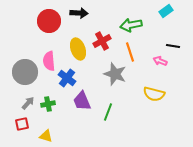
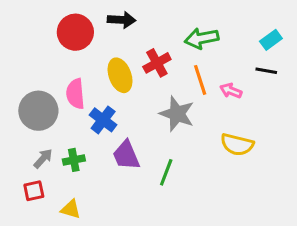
cyan rectangle: (166, 11) -> (271, 40), moved
pink arrow: (160, 61) -> (231, 91), moved

